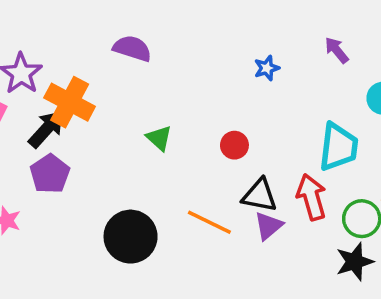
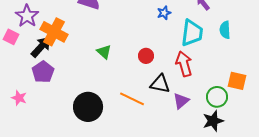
cyan trapezoid: (338, 147) -> (192, 33), moved
red arrow: (312, 197) -> (184, 64), moved
purple triangle: (269, 226) -> (181, 101), moved

